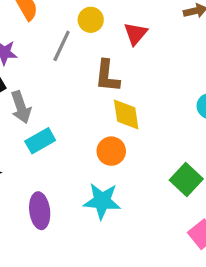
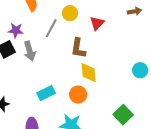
gray arrow: (21, 107) -> (30, 51), moved
cyan rectangle: (40, 141) -> (46, 93), moved

